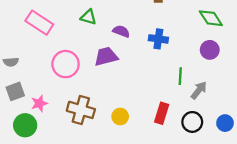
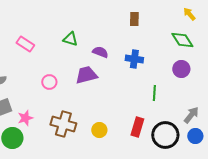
pink rectangle: (39, 23) -> (25, 44), size x0.7
pink circle: (66, 64) -> (49, 82), size x0.6
gray arrow: (199, 90) -> (191, 115), moved
black circle: (192, 122) -> (165, 135), size x1.4

